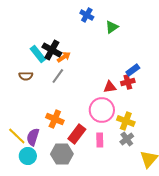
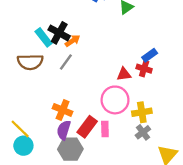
brown semicircle: (26, 76) -> (30, 62), size x1.6
red cross: (128, 82) -> (144, 69), turned 32
yellow cross: (126, 121) -> (142, 112), turned -30
purple semicircle: (33, 137) -> (64, 130), moved
pink rectangle: (100, 140) -> (105, 129), moved
cyan circle: (28, 156) -> (23, 146), moved

